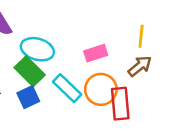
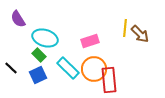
brown arrow: (140, 66) -> (140, 34), moved, turned 84
green rectangle: (30, 71) -> (39, 55), size x0.6

